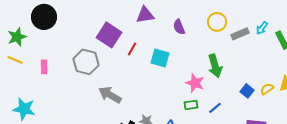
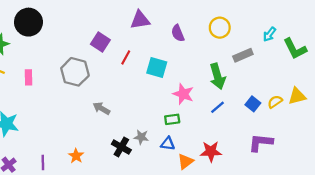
gray rectangle: (240, 34) -> (243, 55), moved
purple square: (109, 35) -> (100, 42), size x0.7
pink star: (195, 83) -> (183, 94), moved
gray arrow: (110, 95) -> (101, 108), size x0.7
green rectangle: (191, 105) -> (172, 119), moved
blue line: (215, 108) -> (218, 107), moved

